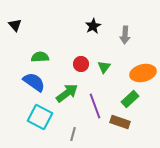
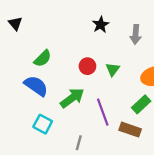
green semicircle: (40, 57) -> (43, 58), turned 138
cyan square: (40, 117) -> (43, 124), size x0.7

